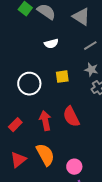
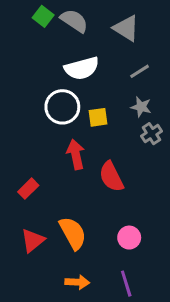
white semicircle: (51, 44) -> (82, 68), size x1.6
white circle: (29, 84) -> (62, 107), moved
red arrow: (45, 121) -> (76, 154), moved
pink circle: (74, 167) -> (129, 238), moved

